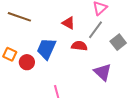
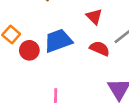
blue trapezoid: (46, 49) -> (58, 41), turned 30

